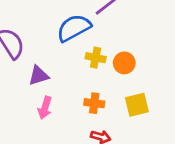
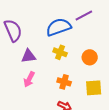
yellow cross: (96, 58) -> (60, 52), moved

